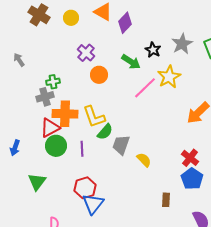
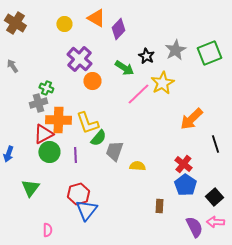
brown cross: (39, 15) -> (15, 23), moved
purple cross: (86, 53) -> (79, 59), size x1.4
green cross: (53, 82) -> (46, 88), turned 32
yellow semicircle: (144, 160) -> (137, 166), turned -42

